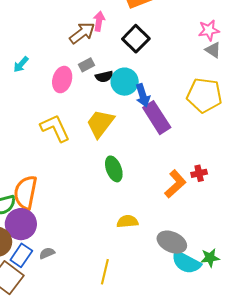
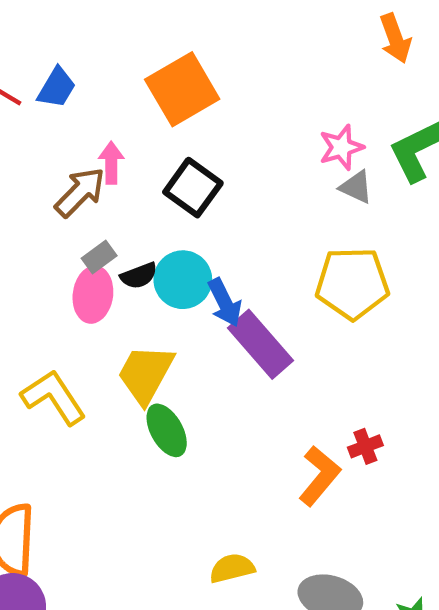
pink ellipse: (62, 80) -> (93, 295), moved
green ellipse: (114, 169) -> (167, 430), moved

